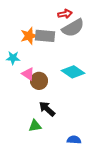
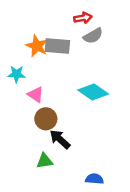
gray semicircle: (73, 28) -> (93, 36), size x0.7
orange star: (29, 36) -> (37, 46), turned -30
brown circle: (39, 81) -> (46, 119), moved

